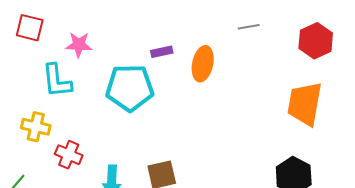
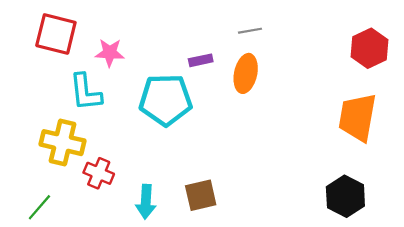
gray line: (249, 27) -> (250, 31), moved
red square: (30, 28) -> (56, 34), size x1.4
yellow cross: (36, 127) -> (63, 143), size x1.4

